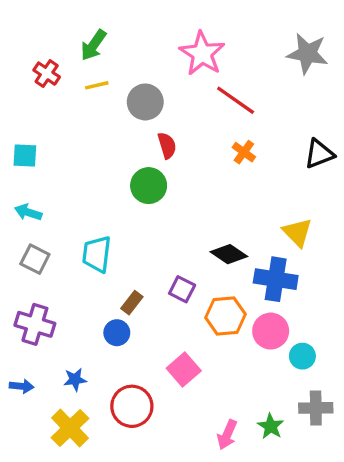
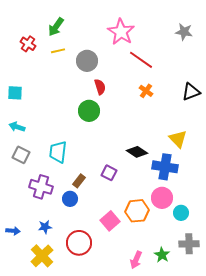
gray star: (307, 53) -> (184, 32), size x0.7
orange hexagon: (226, 316) -> (137, 211), moved
purple cross: (35, 324) -> (41, 187), moved

